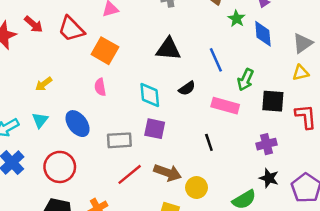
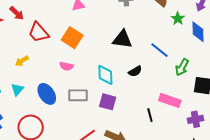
red trapezoid: (71, 29) -> (38, 32), moved
blue line: (216, 60) -> (159, 50), turned -30
pink semicircle: (100, 87) -> (66, 66), turned -72
pink rectangle: (225, 106) -> (170, 100), moved
gray rectangle: (119, 140) -> (78, 95), moved

